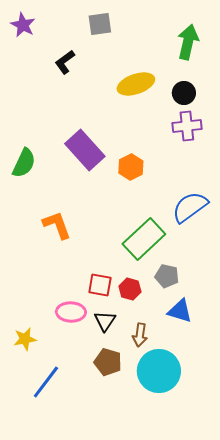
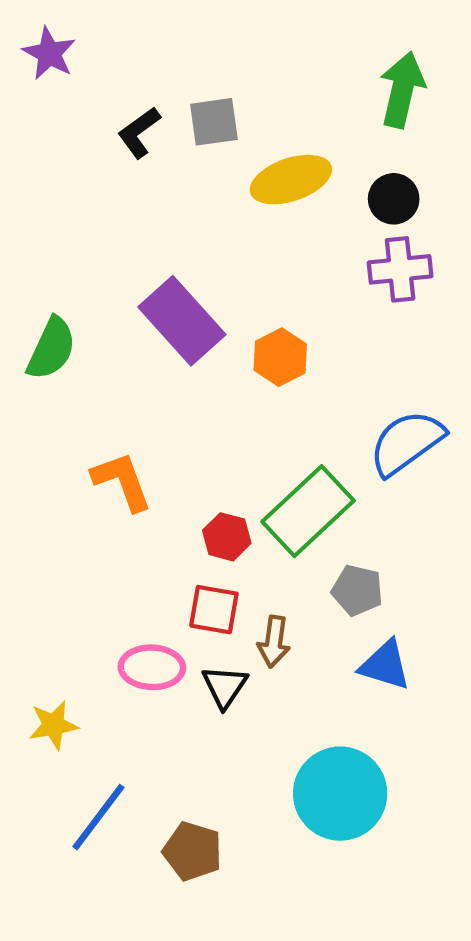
gray square: (100, 24) -> (214, 122), moved
red hexagon: (130, 289) -> (227, 537), moved
brown arrow: (140, 335) -> (274, 642), moved
brown pentagon: (108, 362) -> (193, 851), moved

